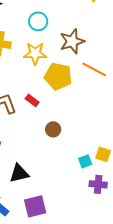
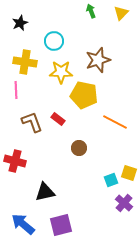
cyan circle: (38, 21) -> (54, 41), moved
orange line: (94, 69) -> (115, 122), moved
purple cross: (98, 184) -> (124, 203), turned 36

